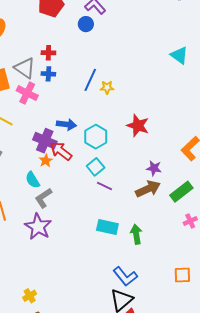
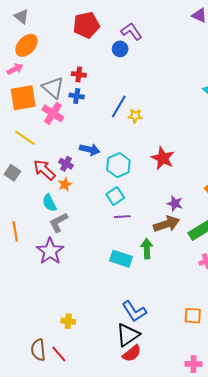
purple cross: (45, 141) -> (66, 164), size x0.6
red arrow: (61, 151) -> (44, 170), moved
purple line: (104, 186) -> (122, 217), turned -35
green arrow: (136, 234) -> (147, 249), moved
yellow cross: (30, 296) -> (68, 321), moved, turned 32

